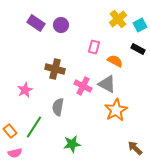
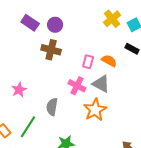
pink rectangle: (94, 47) -> (88, 62), moved
brown cross: (55, 69) -> (51, 50), moved
orange star: (116, 110) -> (95, 110), moved

